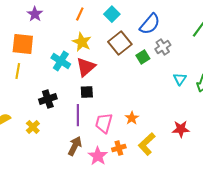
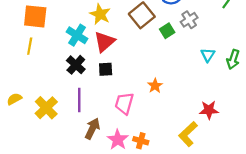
black cross: (48, 99) -> (76, 65), moved, turned -30
purple line: (78, 115) -> (79, 100), moved
orange star: (132, 118) -> (155, 86), moved
yellow cross: (33, 127) -> (46, 108), size x1.5
yellow L-shape: (147, 144) -> (188, 134), moved
orange cross: (119, 148) -> (141, 141), moved, turned 32

